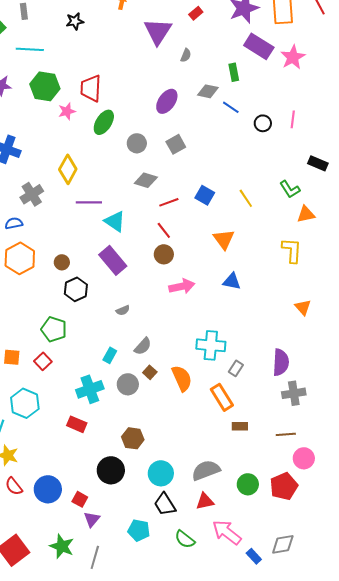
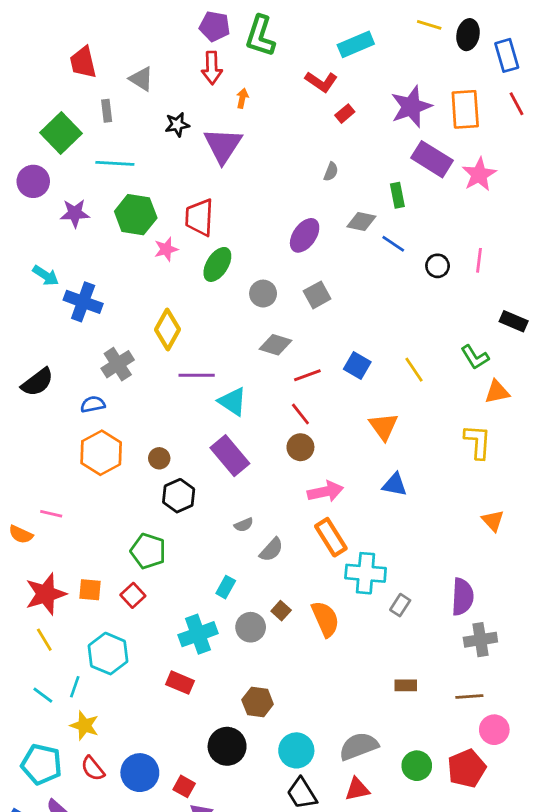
purple triangle: (158, 31) -> (223, 145), moved
gray semicircle: (143, 346) -> (271, 550), moved
orange rectangle: (222, 397) -> (331, 537), moved

